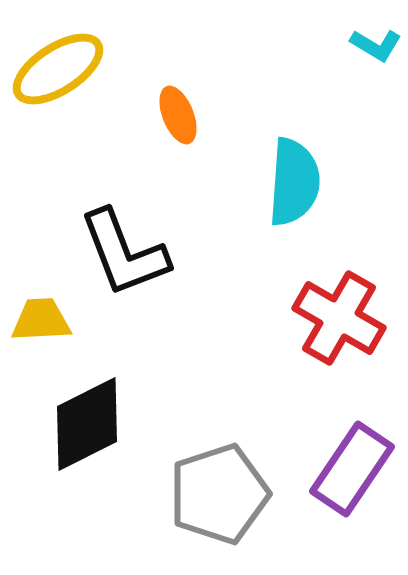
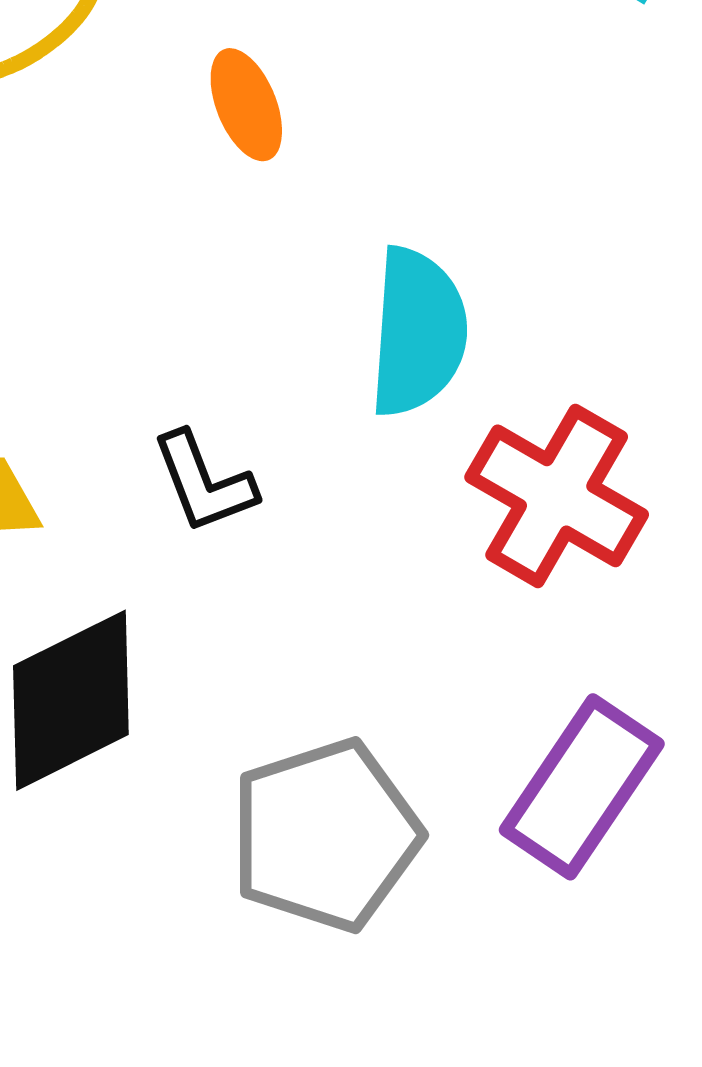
cyan semicircle: (294, 182) -> (418, 332), moved
black L-shape: (124, 253) -> (204, 482), moved, size x0.6

